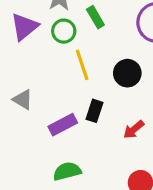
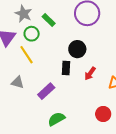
yellow line: (82, 65) -> (27, 55), moved
black rectangle: (95, 111) -> (66, 68), moved
red arrow: (134, 129) -> (90, 73), moved

